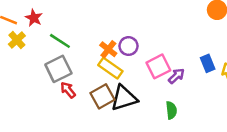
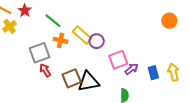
green line: (60, 41) -> (53, 21), moved
orange cross: (108, 49) -> (61, 40), moved, turned -32
blue rectangle: (208, 63) -> (153, 73), moved
yellow rectangle: (110, 68) -> (82, 35), moved

